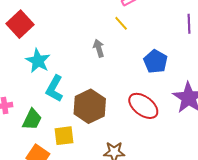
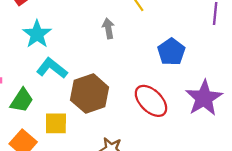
cyan L-shape: (54, 89) -> (52, 68), turned 92

